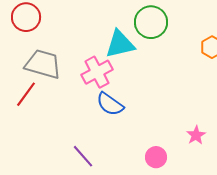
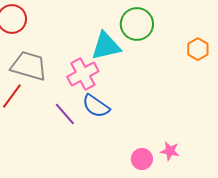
pink star: (196, 135) -> (170, 151), moved, turned -30
purple line: (83, 156) -> (65, 114), moved

